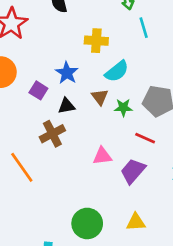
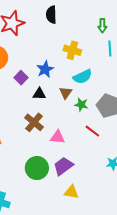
brown cross: (52, 134) -> (34, 122), moved, turned -36
purple trapezoid: (133, 171) -> (63, 166), moved
green circle: (87, 223) -> (37, 168), moved

